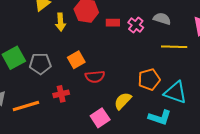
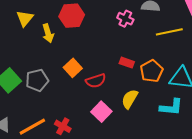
red rectangle: (113, 23) -> (127, 63), moved, turned 32
red cross: (61, 94) -> (63, 126), moved, turned -35
pink square: (100, 118) -> (101, 112), moved

